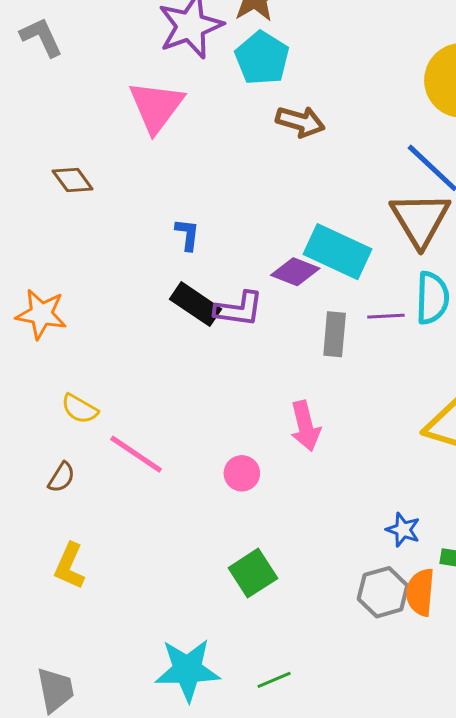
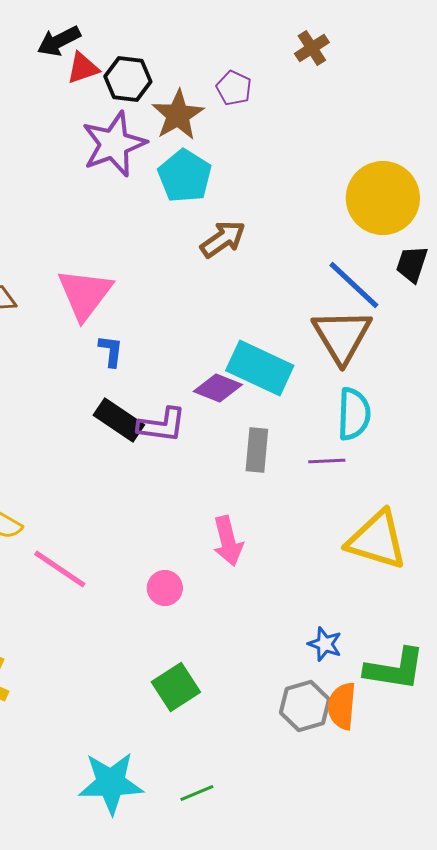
pink triangle: (156, 107) -> (85, 294), moved
brown arrow: (300, 122) -> (223, 239), turned -51
purple line: (386, 316) -> (327, 461), moved

